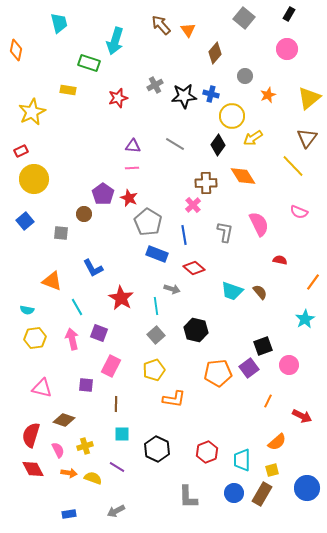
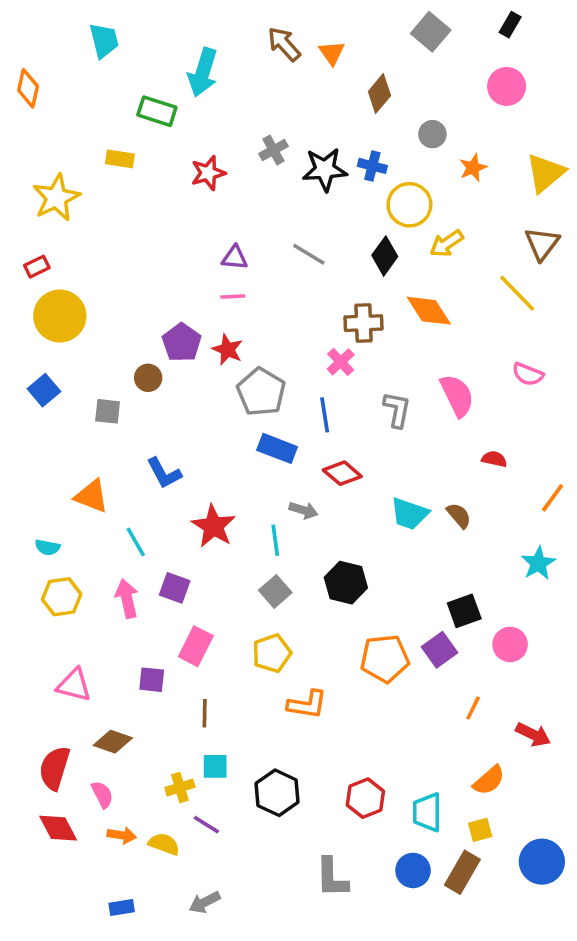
yellow cross: (85, 446) -> (180, 787), moved

